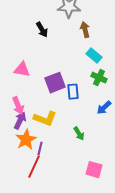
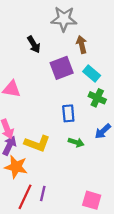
purple square: (55, 83) -> (62, 68), moved
green arrow: (79, 134) -> (76, 142), moved, turned -40
orange star: (26, 140) -> (16, 167), turned -30
purple line: (40, 149) -> (43, 193), moved

